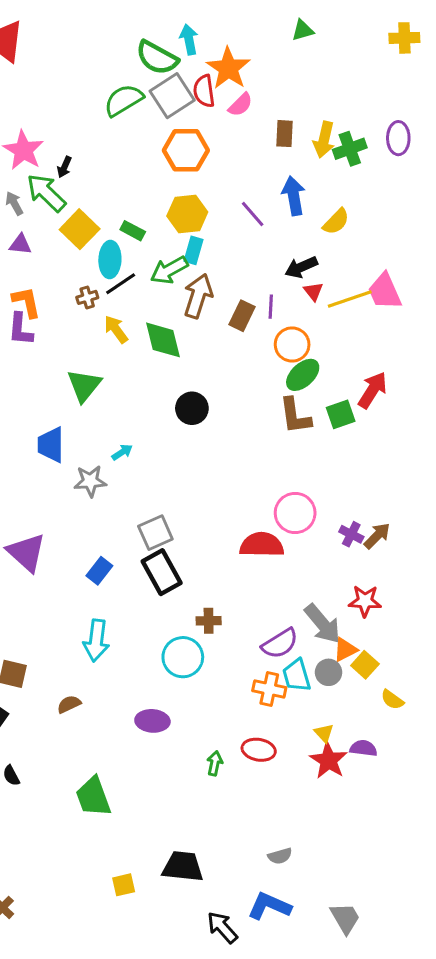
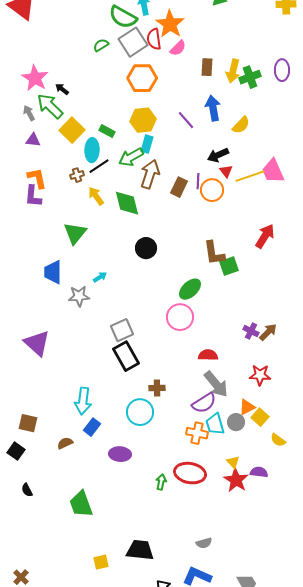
green semicircle: (124, 100) -> (101, 45), size x0.6
black arrow: (64, 167) -> (62, 89), turned 104
orange circle: (292, 345) -> (212, 190), moved
green ellipse: (303, 375) -> (190, 289), moved
green square: (341, 414) -> (229, 266), moved
pink circle: (295, 513) -> (180, 317), moved
red semicircle: (262, 545) -> (208, 355), moved, size x0.7
blue rectangle: (99, 571) -> (92, 427), moved
gray arrow: (322, 624) -> (216, 384), moved
red ellipse: (259, 750) -> (190, 473), size x1.4

